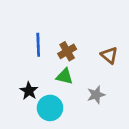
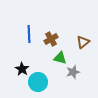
brown triangle: (109, 55) -> (83, 42), turned 40
green triangle: (64, 76) -> (60, 58), moved

